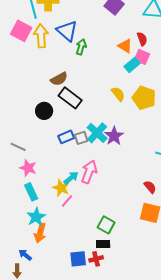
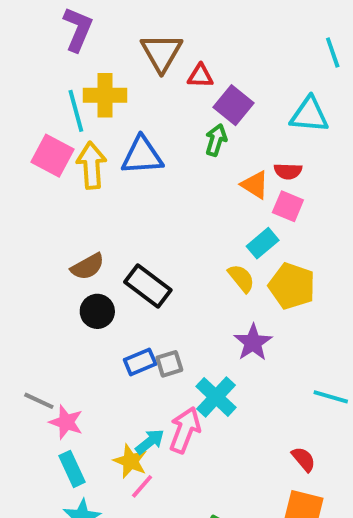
blue triangle: (67, 31) -> (142, 156), turned -45
red semicircle: (142, 39) -> (288, 171), turned 112
green arrow: (81, 47) -> (216, 140), moved
cyan rectangle: (132, 65) -> (263, 243), moved
brown semicircle: (59, 79) -> (88, 267), moved
cyan cross: (97, 133) -> (216, 397), moved
purple star: (114, 136) -> (253, 342), moved
gray line: (18, 147) -> (39, 401), moved

